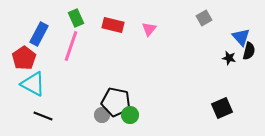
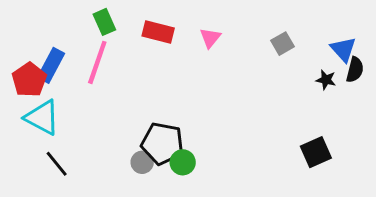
gray square: (204, 18) -> (283, 44), moved
blue rectangle: (39, 34) -> (51, 65), moved
black line: (43, 116) -> (57, 164), turned 30

